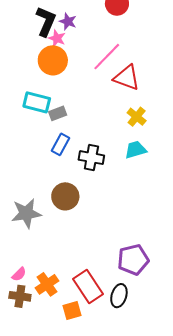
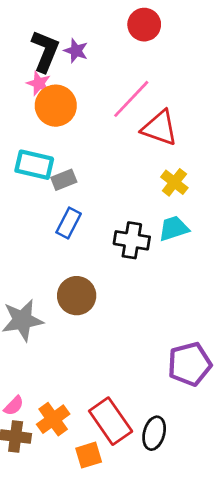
pink star: (57, 38) -> (39, 83), moved
black cross: (91, 158) -> (132, 240), moved
purple pentagon: (133, 260) -> (190, 364), moved

